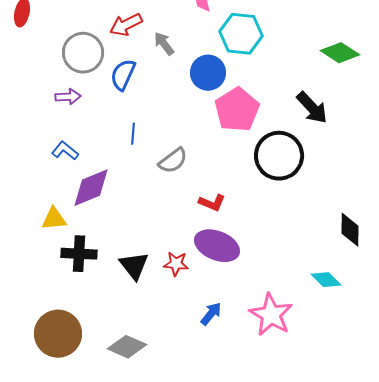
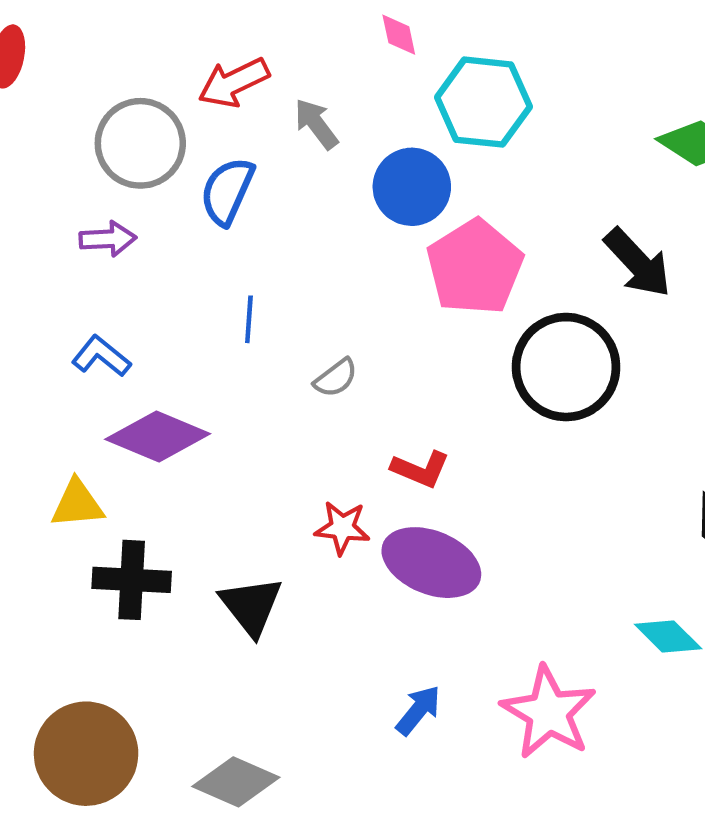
gray semicircle: (173, 161) -> (336, 378), size x0.7
purple diamond: (91, 188) -> (158, 437), turned 45
red star: (176, 264) -> (342, 528), moved

